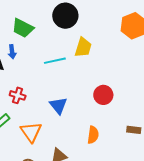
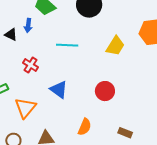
yellow trapezoid: (83, 47) -> (115, 46), moved
red cross: (18, 95) -> (31, 65), moved
blue triangle: (58, 106) -> (59, 90), turned -30

